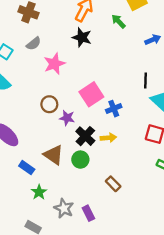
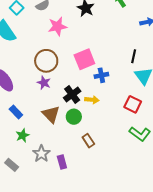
brown circle: (49, 104) -> (46, 61), size x1.5
purple star: (67, 118) -> (44, 83), moved
brown triangle: (54, 155) -> (51, 114), moved
green circle: (80, 160) -> (74, 117), moved

